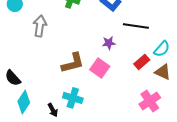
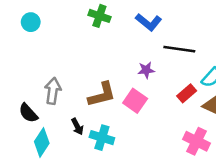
gray arrow: (40, 26) -> (53, 91), moved
pink cross: (150, 101) -> (196, 141), turned -30
black arrow: (53, 110) -> (77, 126), moved

